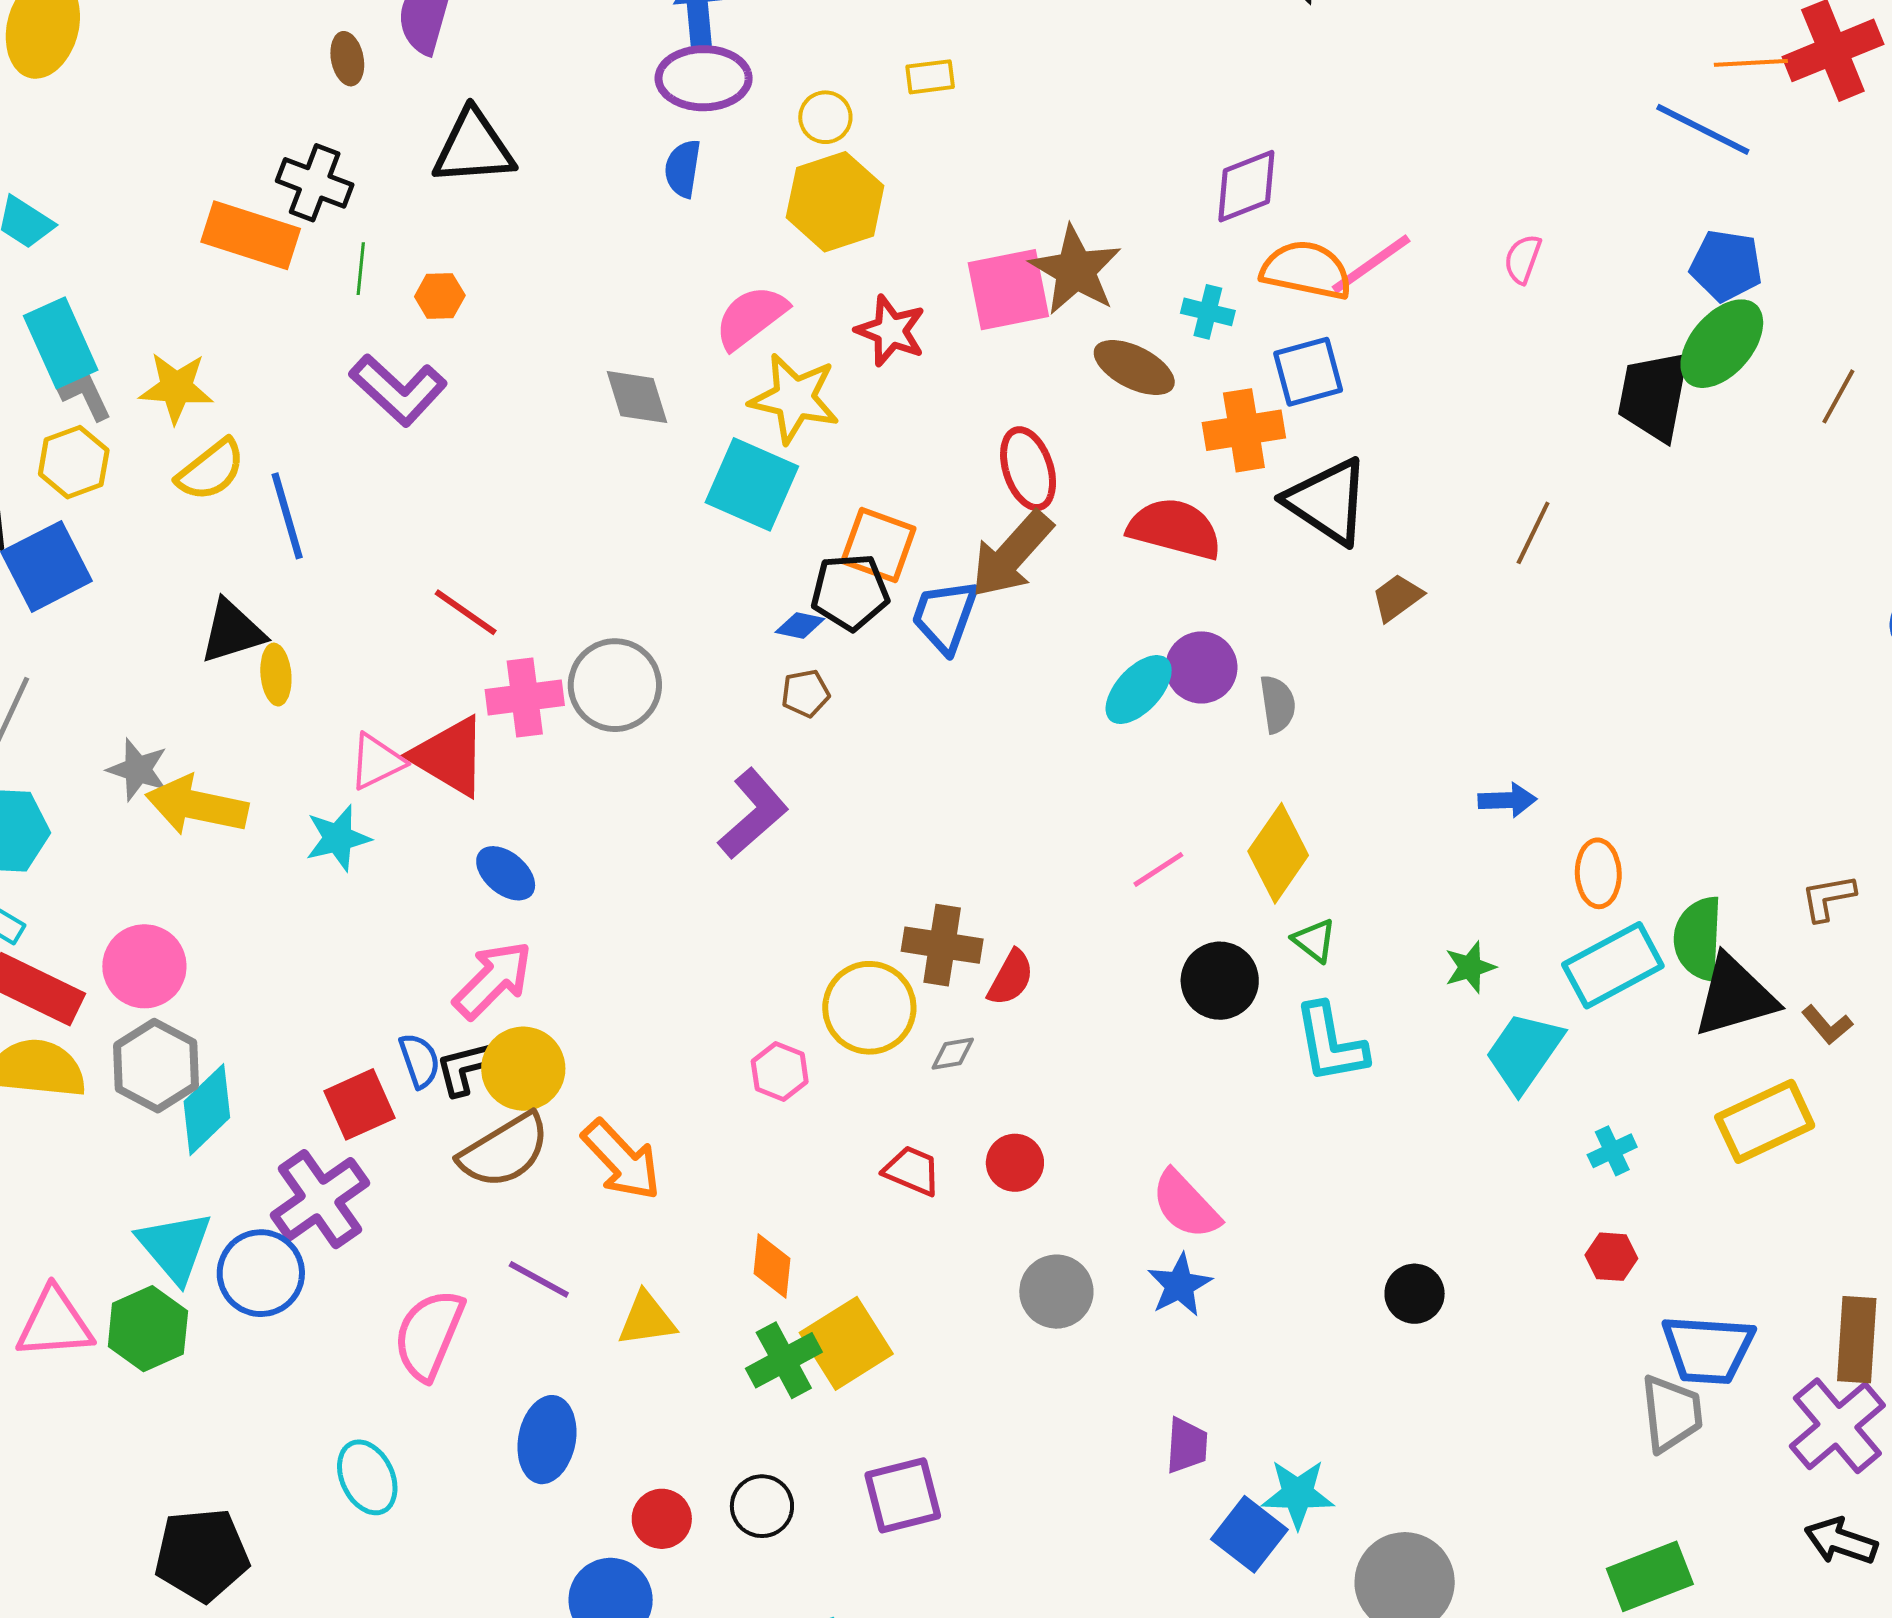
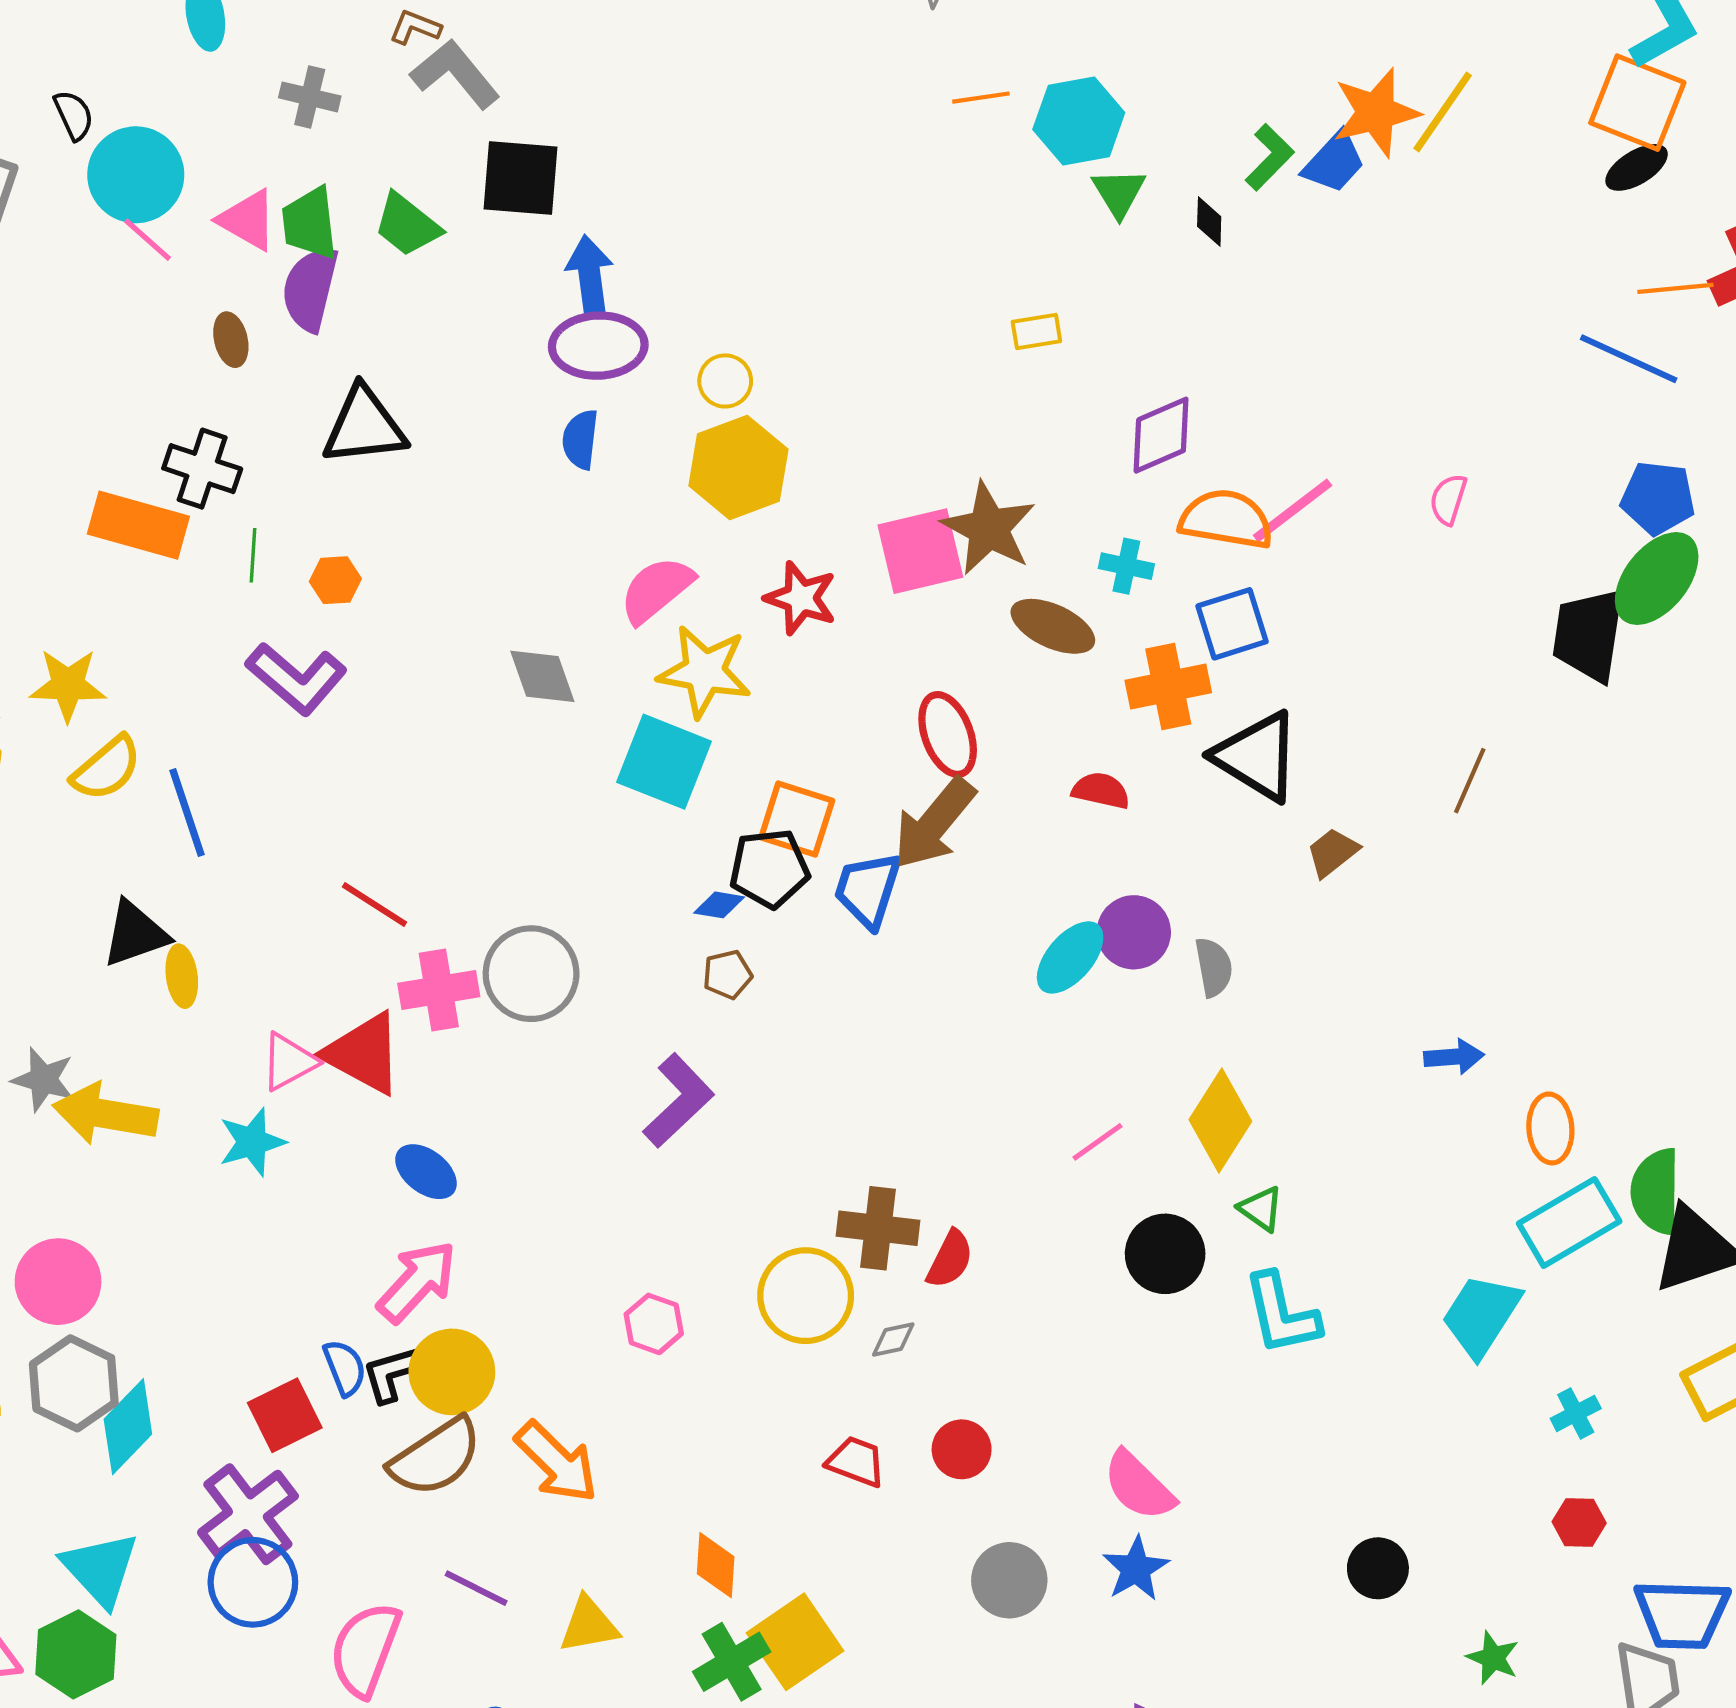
yellow rectangle: (930, 77) -> (1036, 332), moved
red semicircle: (1175, 529) -> (1101, 791), size x0.6
green star: (1470, 967) -> (1493, 1658), moved, turned -30
pink hexagon: (780, 1072) -> (654, 1324), moved
blue circle: (261, 1273) -> (253, 1582), moved

